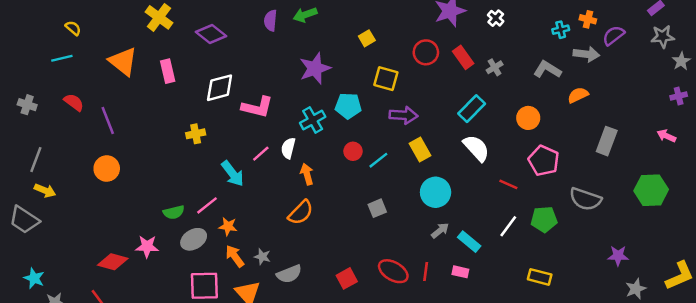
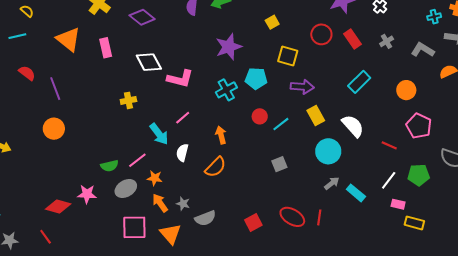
gray cross: (495, 67) -> (387, 41), moved
white diamond: (220, 88) -> (149, 62), turned 76
white semicircle: (288, 148) -> (182, 153), moved
white semicircle: (476, 148) -> (353, 126), moved
pink rectangle: (460, 272) -> (398, 204), moved

